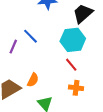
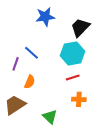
red line: (71, 65) -> (73, 77), turned -64
orange semicircle: (33, 80) -> (30, 82), moved

